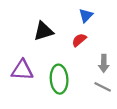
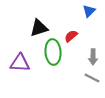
blue triangle: (86, 15) -> (89, 11), moved
green ellipse: (59, 79) -> (53, 52), moved

